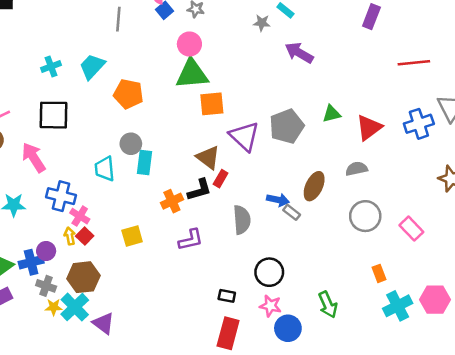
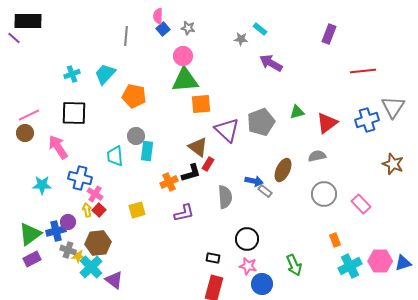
yellow star: (54, 307) -> (78, 256), moved

